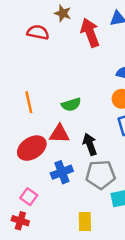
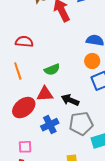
red semicircle: (38, 32) -> (24, 42), moved
black arrow: (90, 144) -> (70, 100), turned -42
pink square: (29, 197) -> (25, 147), turned -32

